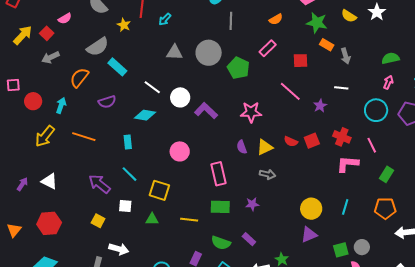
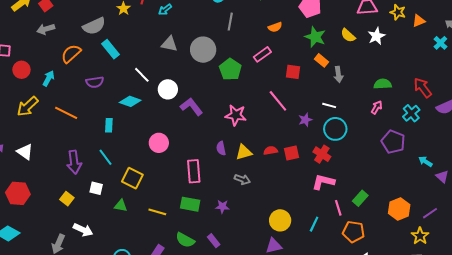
cyan circle: (376, 110) -> (335, 129), moved
red semicircle: (291, 141) -> (271, 151), turned 136
pink line: (372, 145) -> (338, 208), moved
purple arrow: (99, 184) -> (74, 162), turned -145

